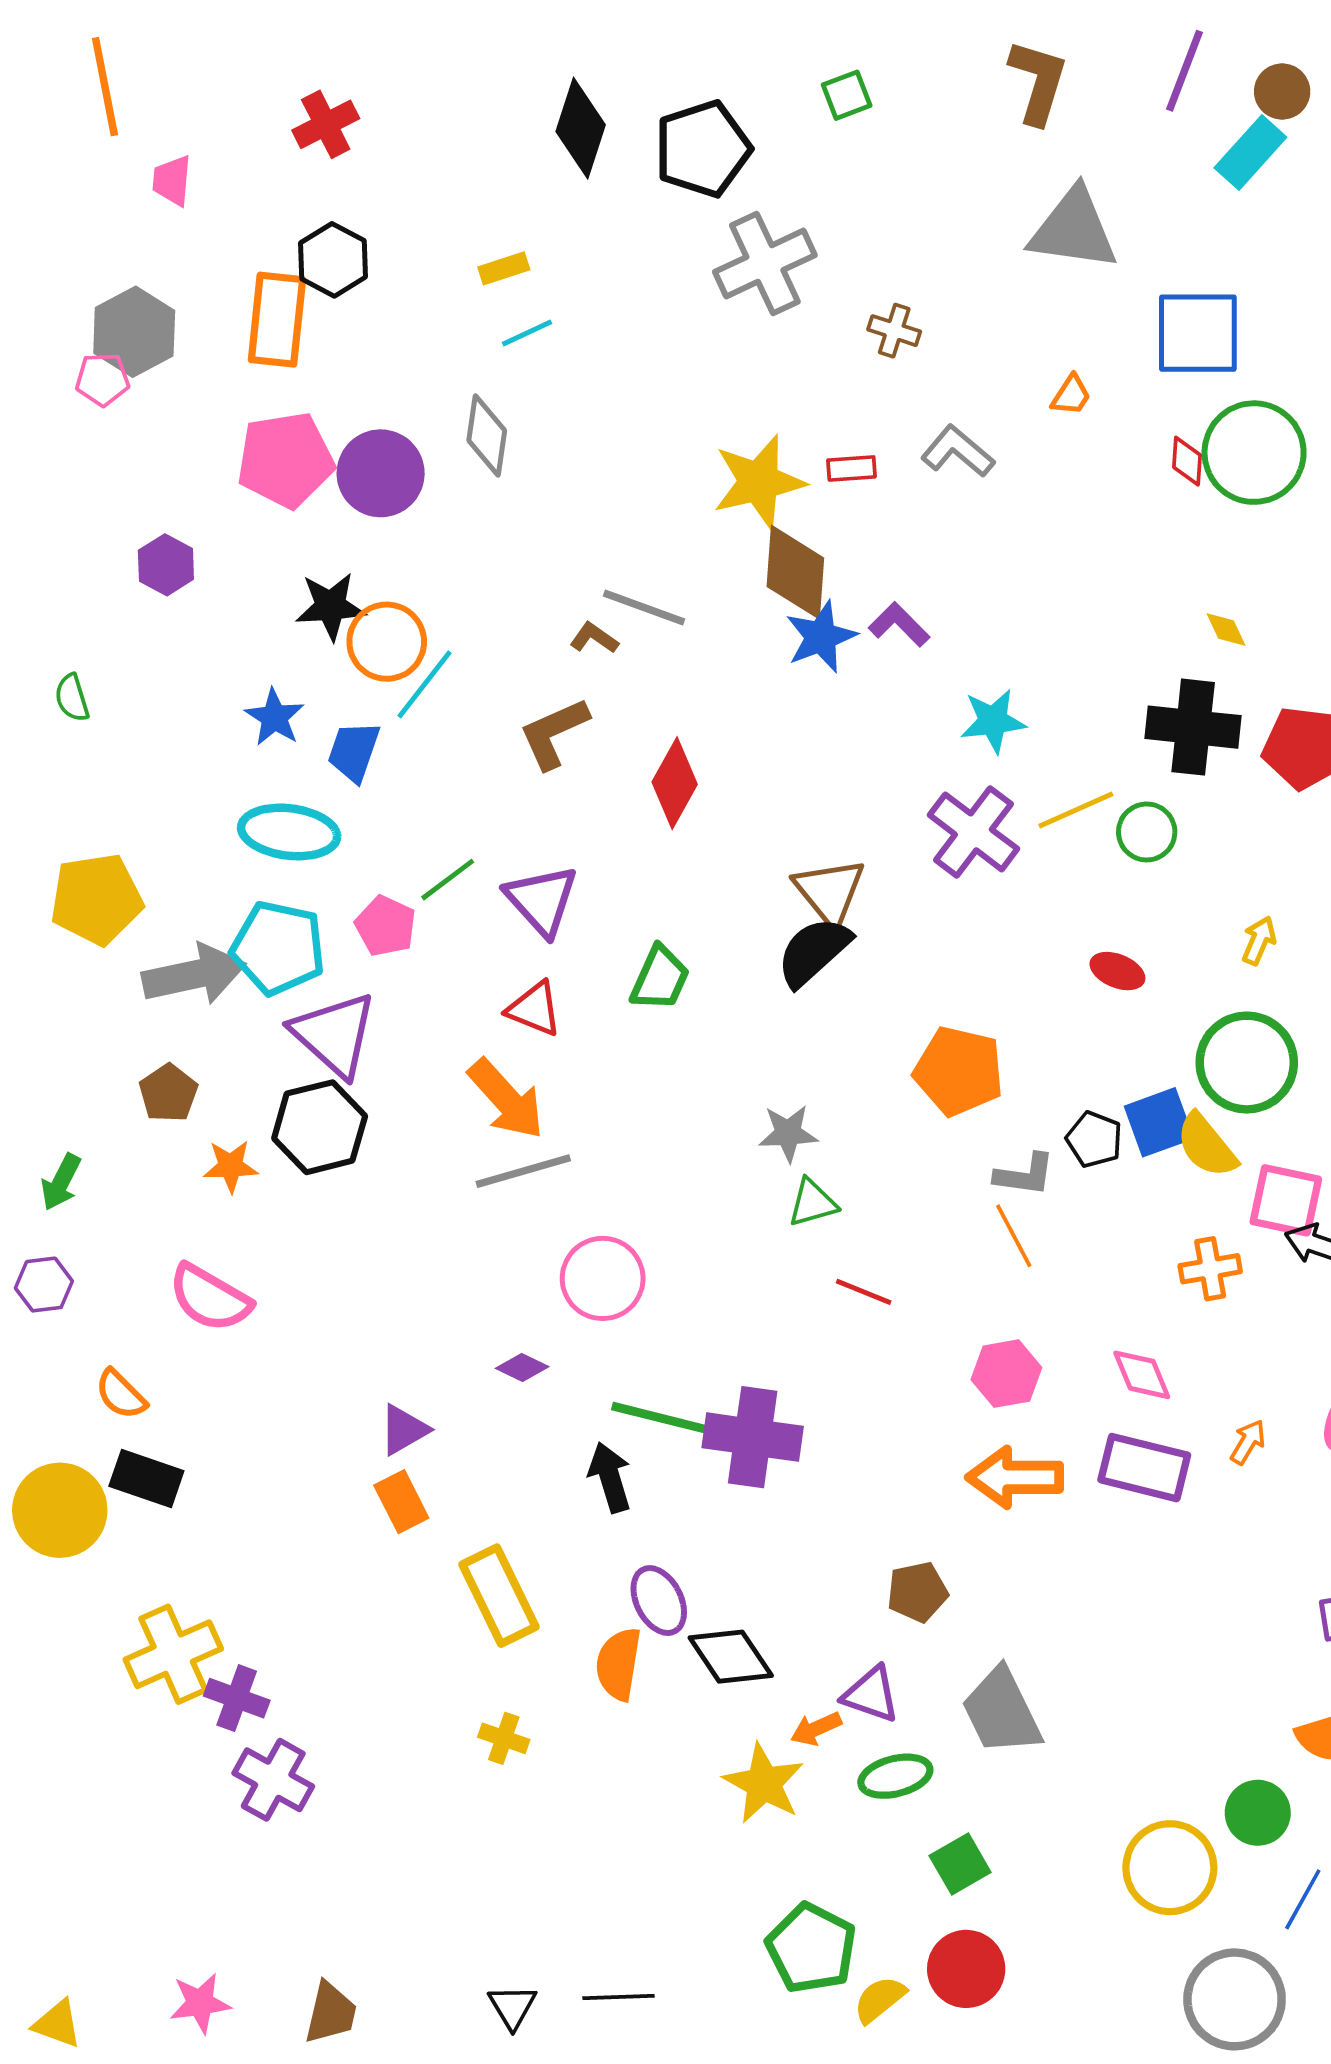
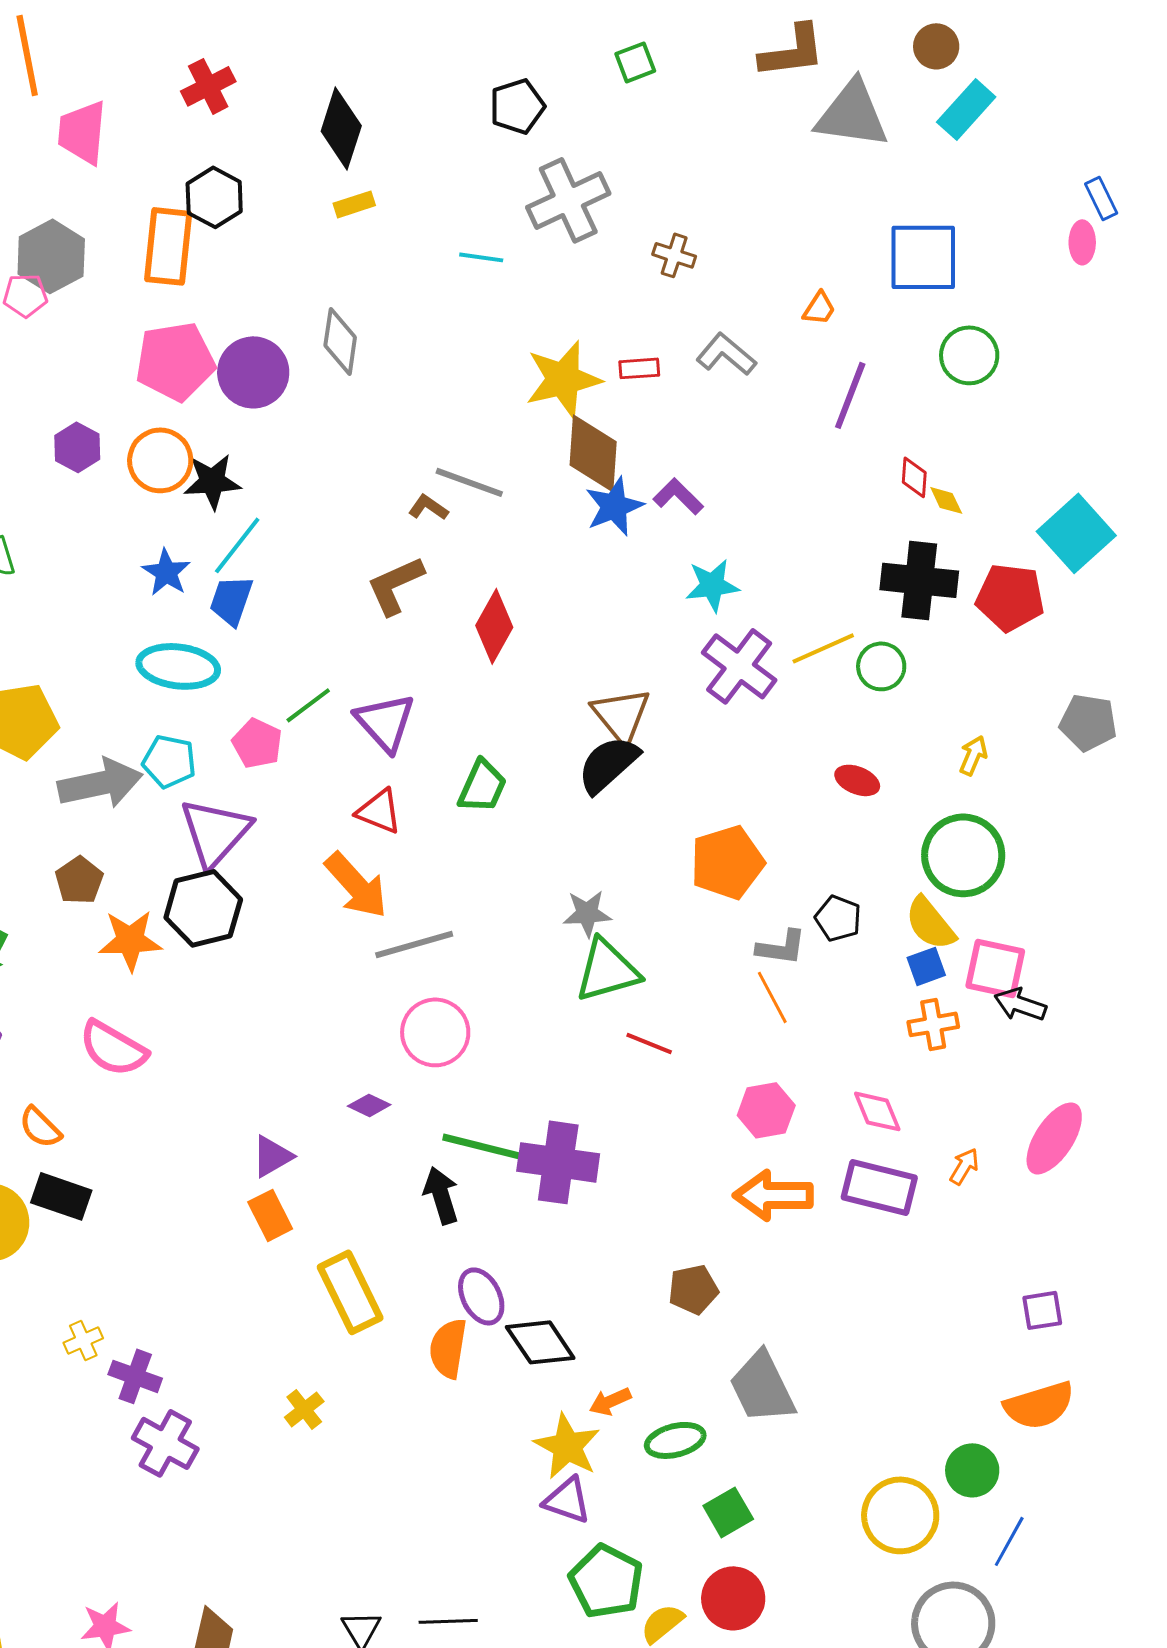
purple line: (1185, 71) -> (850, 395), moved
brown L-shape: (1038, 82) -> (792, 51), turned 66
brown circle: (1282, 91) -> (936, 46), moved
black diamond: (581, 128) -> (341, 128), moved
black pentagon: (703, 149) -> (517, 106), size x0.7
pink trapezoid: (172, 181) -> (82, 132), size x1.5
gray triangle: (1074, 229) -> (852, 114), moved
cyan line: (527, 333) -> (481, 257), moved, turned 33
green circle: (1254, 453) -> (969, 355), size x0.7
red diamond: (1187, 461) -> (914, 477), moved
orange circle: (387, 642) -> (160, 460), moved
cyan line: (425, 684) -> (237, 545), moved
cyan star: (993, 721) -> (712, 585), moved
cyan pentagon: (278, 948) -> (169, 761), size x0.7
purple triangle: (334, 1034) -> (215, 832), turned 30
orange pentagon: (959, 1071) -> (727, 862), turned -30
blue square: (1159, 1122) -> (926, 966), moved, size x0.7
orange star: (231, 1166) -> (130, 940), size x1.4
gray line: (523, 1171) -> (414, 944), moved
green triangle: (812, 1203) -> (607, 970), size x1.6
yellow cross: (173, 1654) -> (83, 1340), size x0.5
purple triangle: (871, 1694) -> (567, 1500), moved
yellow cross: (504, 1738) -> (304, 1409), moved, turned 33

